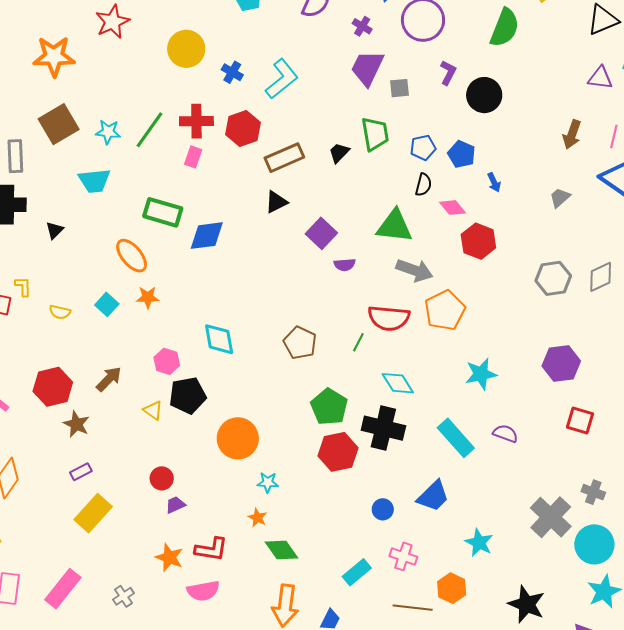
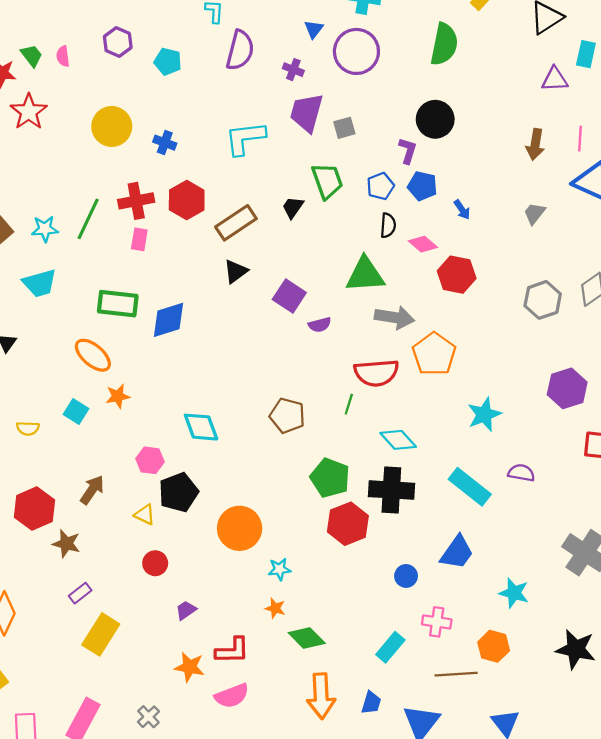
purple L-shape: (448, 73) -> (408, 151), moved
cyan L-shape: (282, 79) -> (245, 138), moved, turned -138
red circle: (162, 478) -> (155, 563), moved

